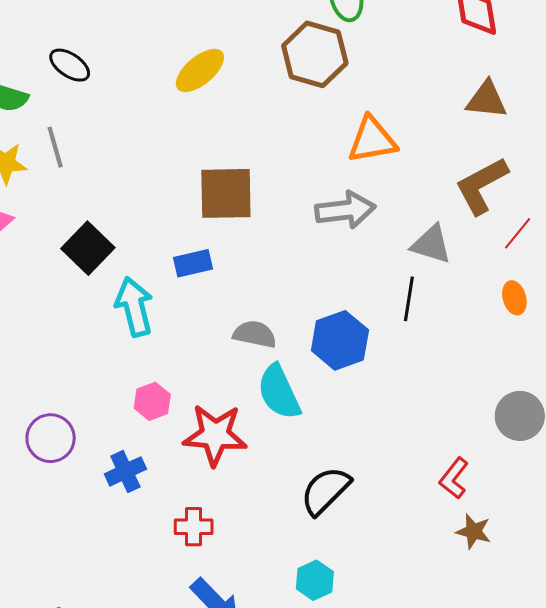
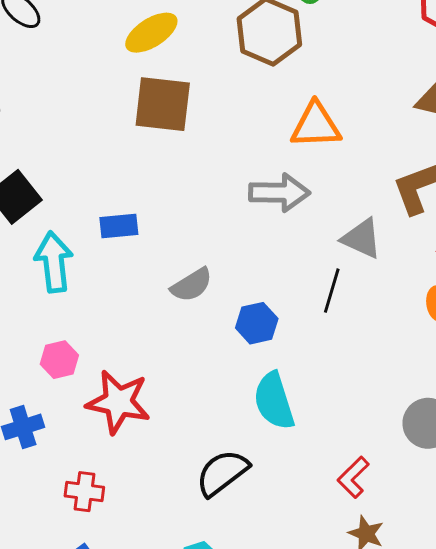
brown square: (226, 193) -> (163, 104), moved
gray semicircle: (255, 334) -> (192, 285), moved, turned 129
blue hexagon: (340, 340) -> (257, 323), size x0.7
cyan semicircle: (279, 392) -> (274, 401), moved

